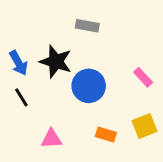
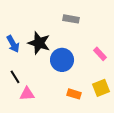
gray rectangle: (87, 26) -> (71, 19), moved
black line: (21, 97) -> (15, 77), moved
pink triangle: (51, 139) -> (27, 94), moved

